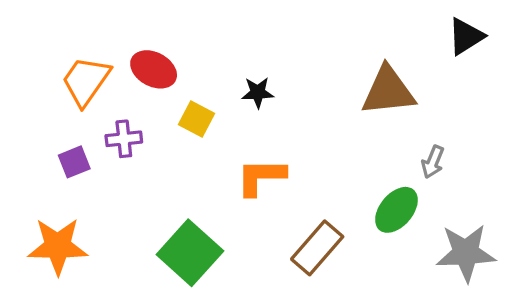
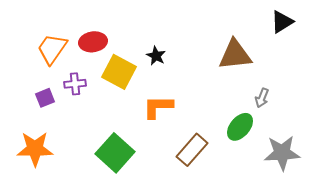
red ellipse: (154, 69) -> (93, 42), turned -36
black star: (258, 93) -> (156, 56), turned 30
yellow square: (197, 119) -> (119, 72), size x1.6

